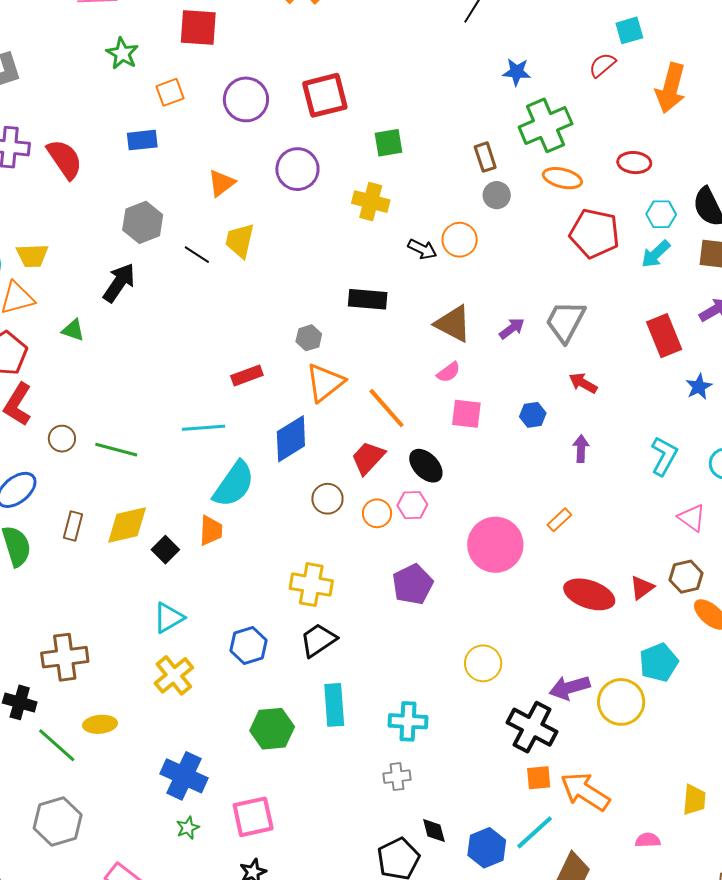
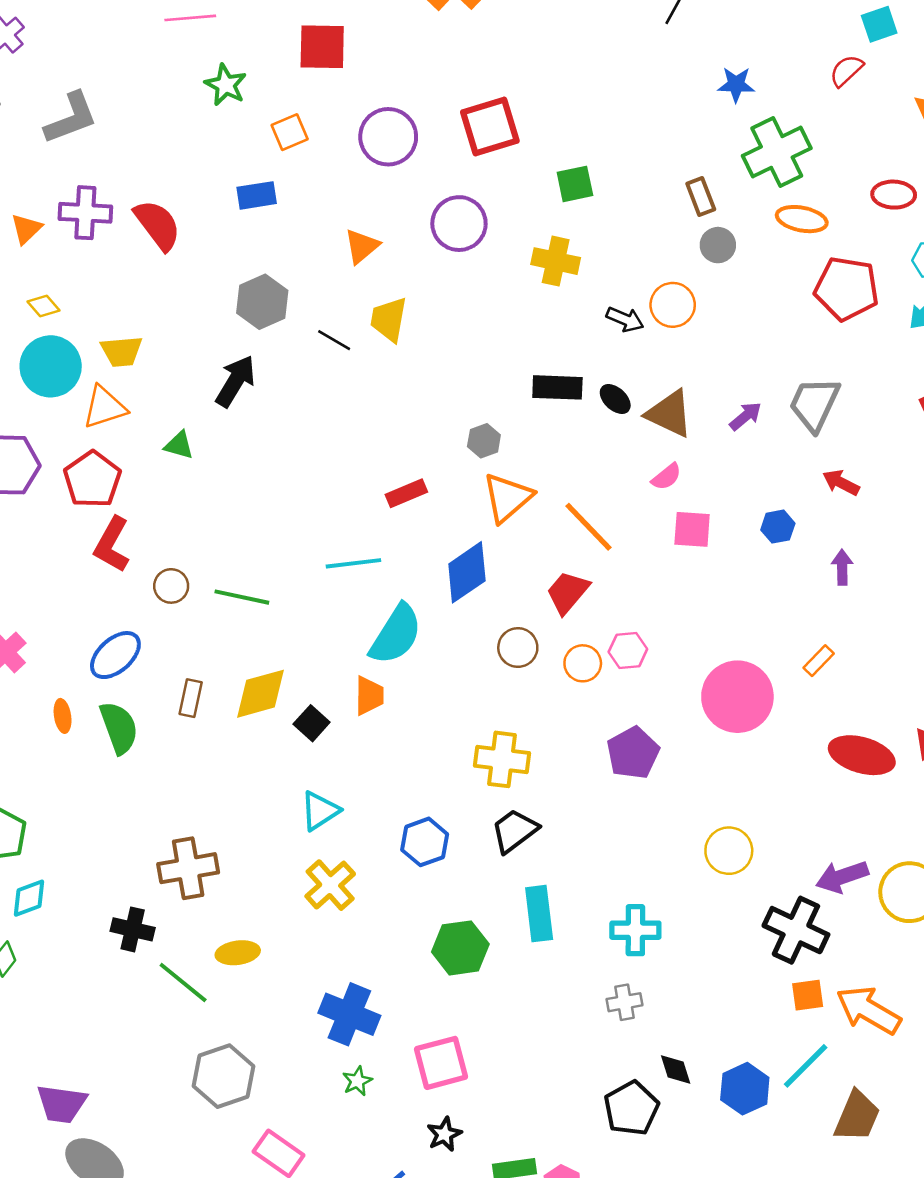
black ellipse: (426, 466) -> (615, 399), moved, size x0.7
gray hexagon: (58, 822) -> (223, 1076), moved

